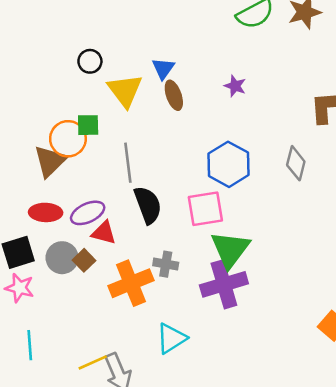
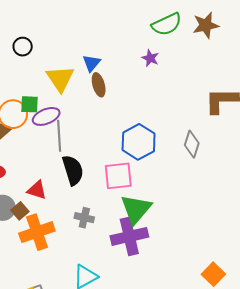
black circle: (90, 61) -> (23, 47), moved
purple star: (235, 86) -> (150, 58), moved
purple ellipse: (88, 213) -> (46, 116), moved
orange cross: (131, 283) -> (37, 232), moved

